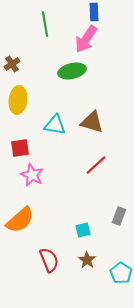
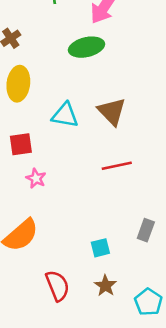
brown triangle: (92, 122) -> (112, 111), turned 30
red line: (96, 165) -> (117, 166), turned 30
pink star: (32, 175) -> (36, 178), size x0.7

